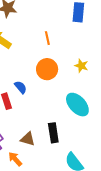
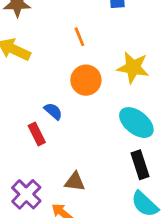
yellow star: (81, 66) -> (133, 68), size x1.6
black rectangle: (53, 133) -> (140, 165), moved

